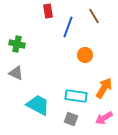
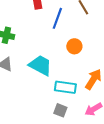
cyan trapezoid: (38, 105) -> (40, 65), moved

